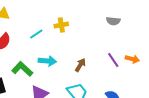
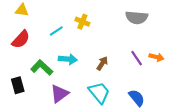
gray semicircle: (113, 21) -> (137, 17), size x1.5
yellow cross: (61, 25) -> (82, 22), turned 32

